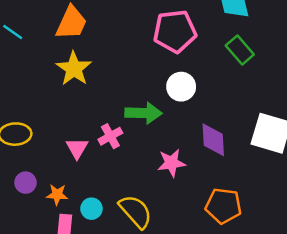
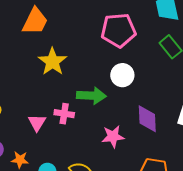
yellow star: (74, 69) -> (53, 62), moved
pink cross: (110, 136) -> (64, 114), turned 36

